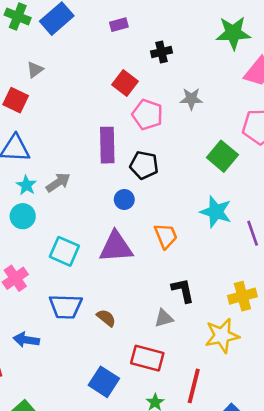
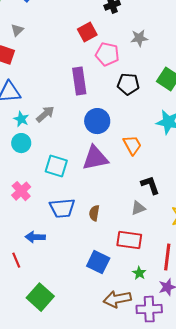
red square: (125, 83) -> (87, 32), turned 30
black pentagon: (144, 165) -> (128, 84), moved
blue circle: (124, 200) -> (97, 121), size x1.6
brown semicircle: (106, 318) -> (94, 213), turned -112

